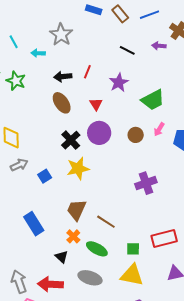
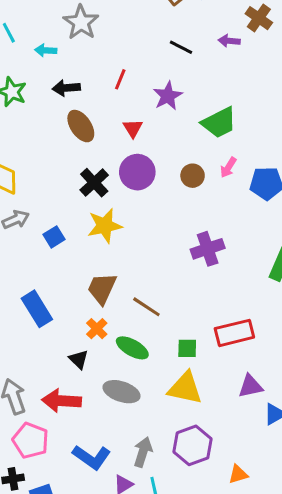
black arrow: (63, 77) -> (66, 88), moved

